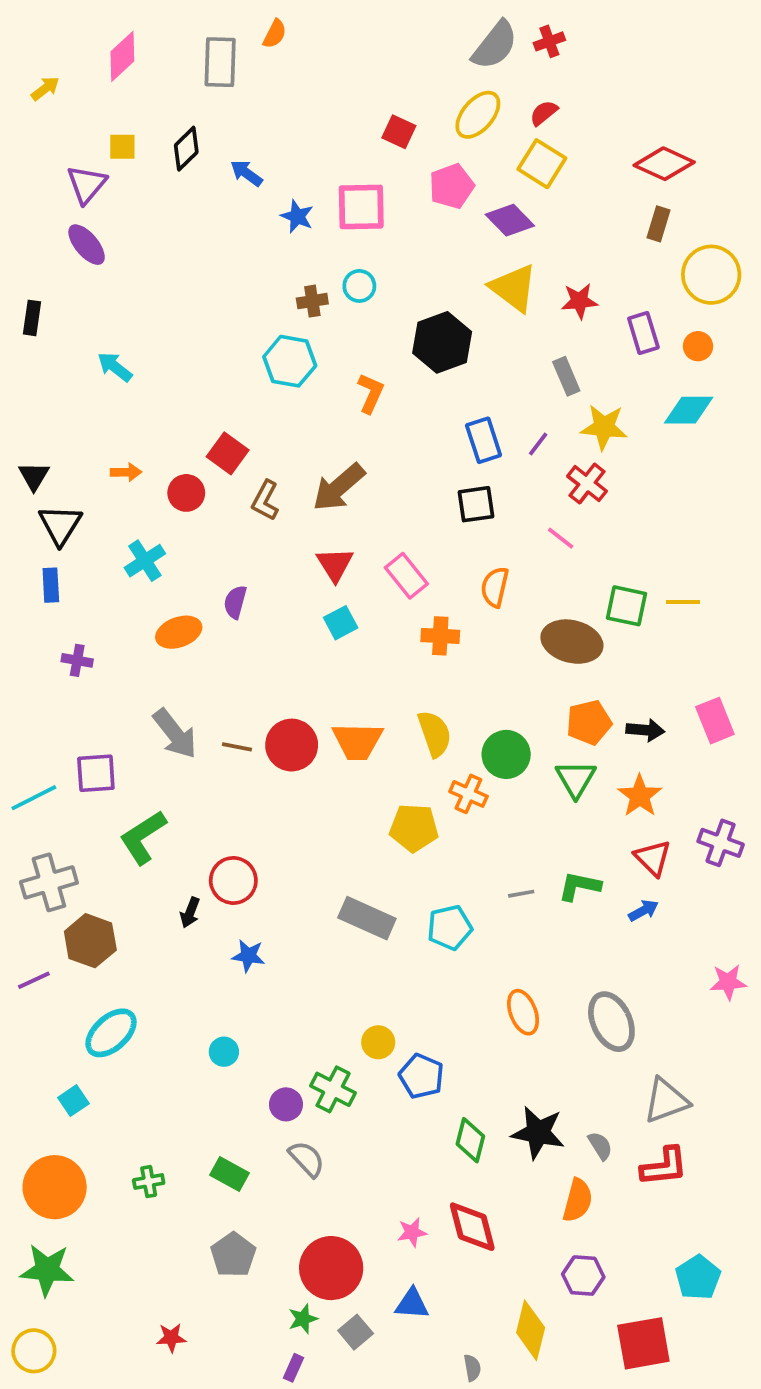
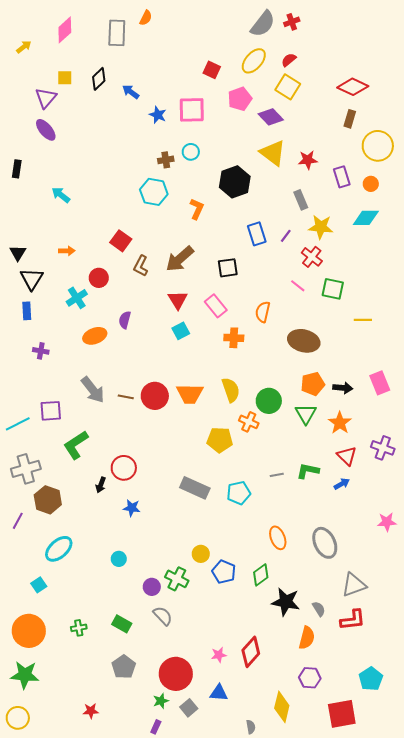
red circle: (186, 493) -> (99, 278), moved
black square: (476, 504) -> (228, 268), moved
green square: (627, 606) -> (333, 289), moved
purple line: (34, 980) -> (18, 521), turned -36
green diamond: (470, 1140) -> (261, 575), moved, turned 40
red diamond: (472, 1227) -> (251, 652), turned 56

